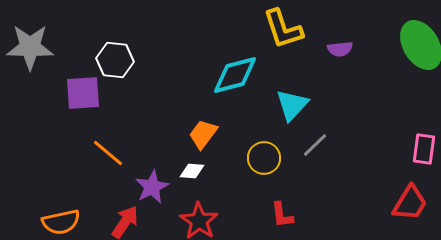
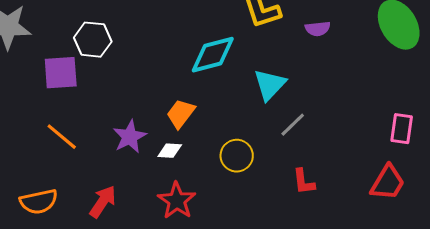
orange line: (108, 153) -> (62, 137), moved
yellow circle: (264, 158) -> (237, 156), moved
purple star: (152, 187) -> (130, 137), moved
red L-shape: (282, 215) -> (304, 182), moved

